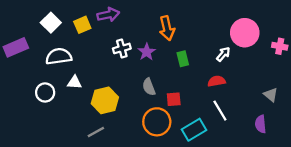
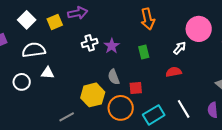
orange arrow: (167, 28) -> (148, 19), moved
yellow hexagon: (105, 100) -> (93, 95), moved
white line: (220, 111) -> (184, 109), moved

